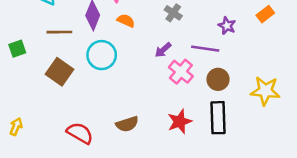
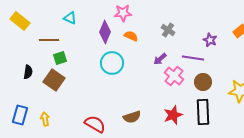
brown line: (59, 32) -> (49, 40), moved
green square: (17, 49) -> (60, 58), moved
brown square: (59, 72) -> (54, 80), moved
yellow arrow: (16, 127) -> (45, 119), turned -32

